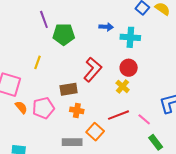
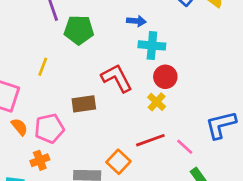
cyan cross: (130, 37) -> (152, 45), moved
red L-shape: (93, 70) -> (117, 78), turned -70
orange cross: (77, 110) -> (40, 160), moved, turned -32

